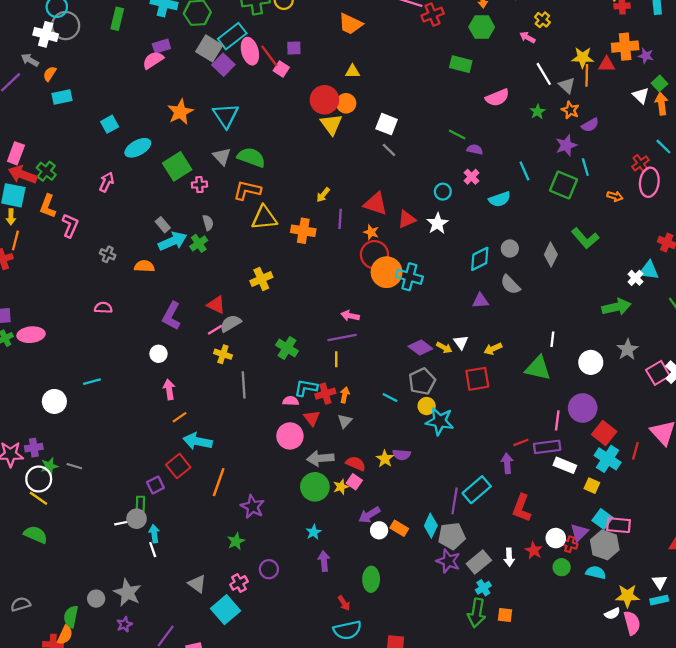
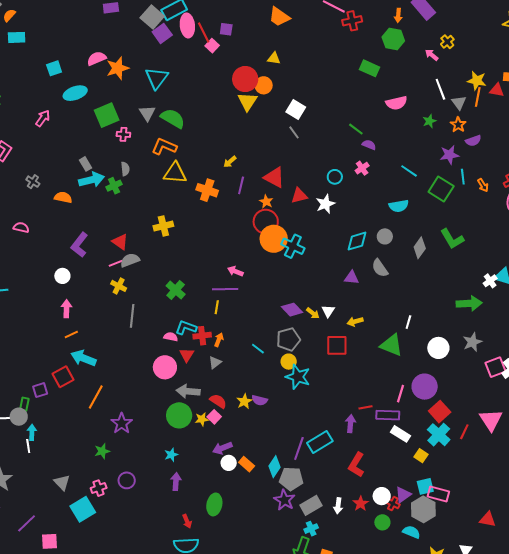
pink semicircle: (153, 60) -> (97, 58), moved
cyan line: (524, 171) -> (409, 171), turned -42
orange arrow: (615, 196) -> (483, 185), moved, turned 32
cyan semicircle: (500, 199) -> (399, 206), moved
cyan square: (602, 519) -> (425, 486), turned 30

